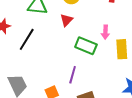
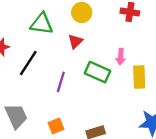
purple line: (73, 75) -> (61, 82), moved

